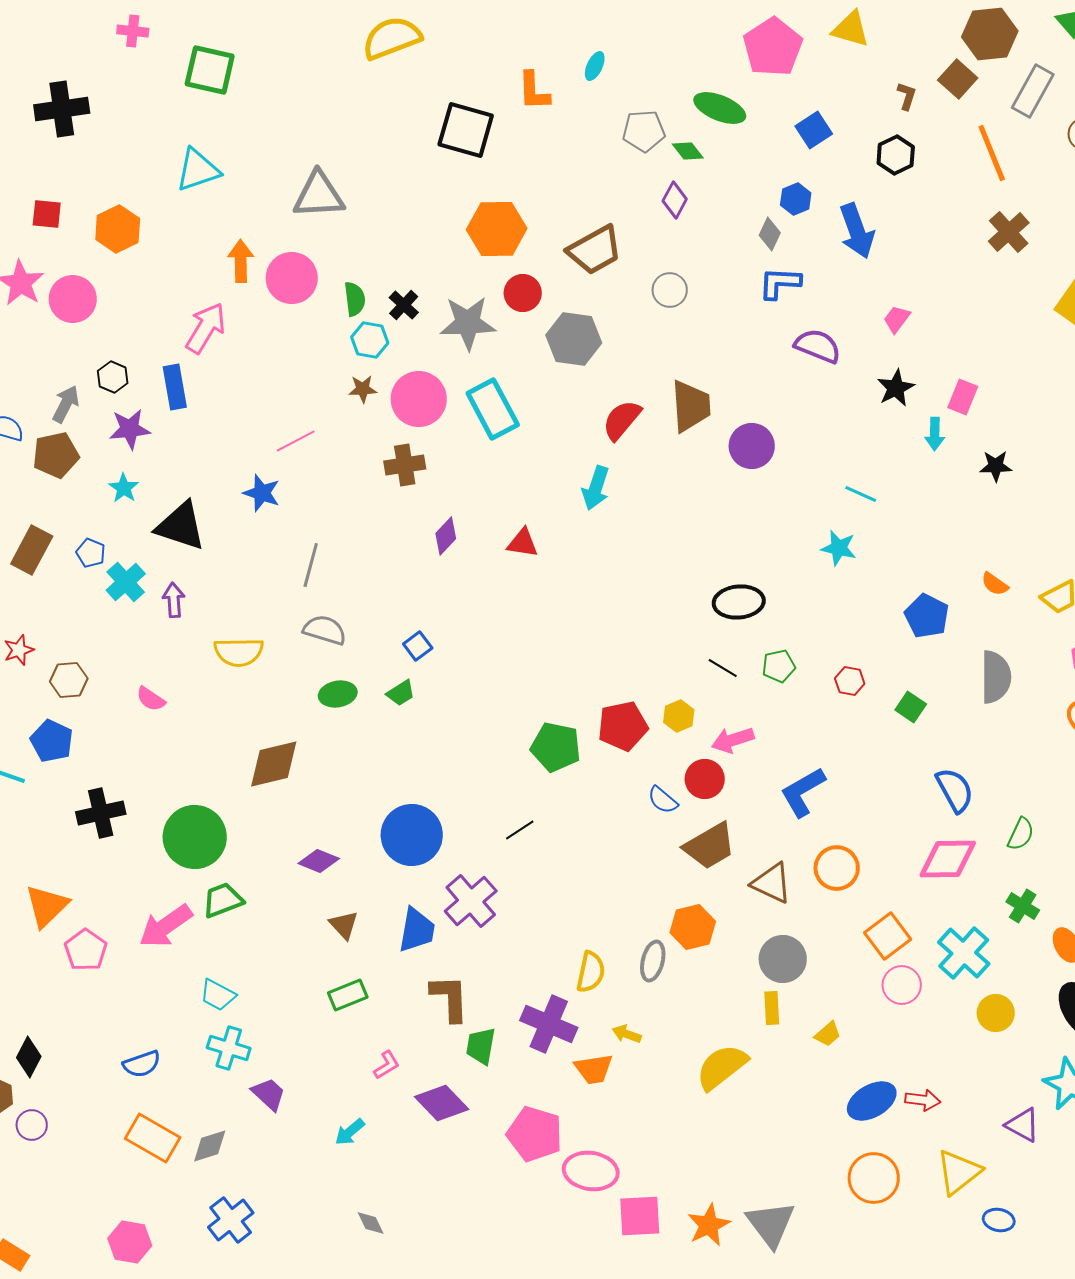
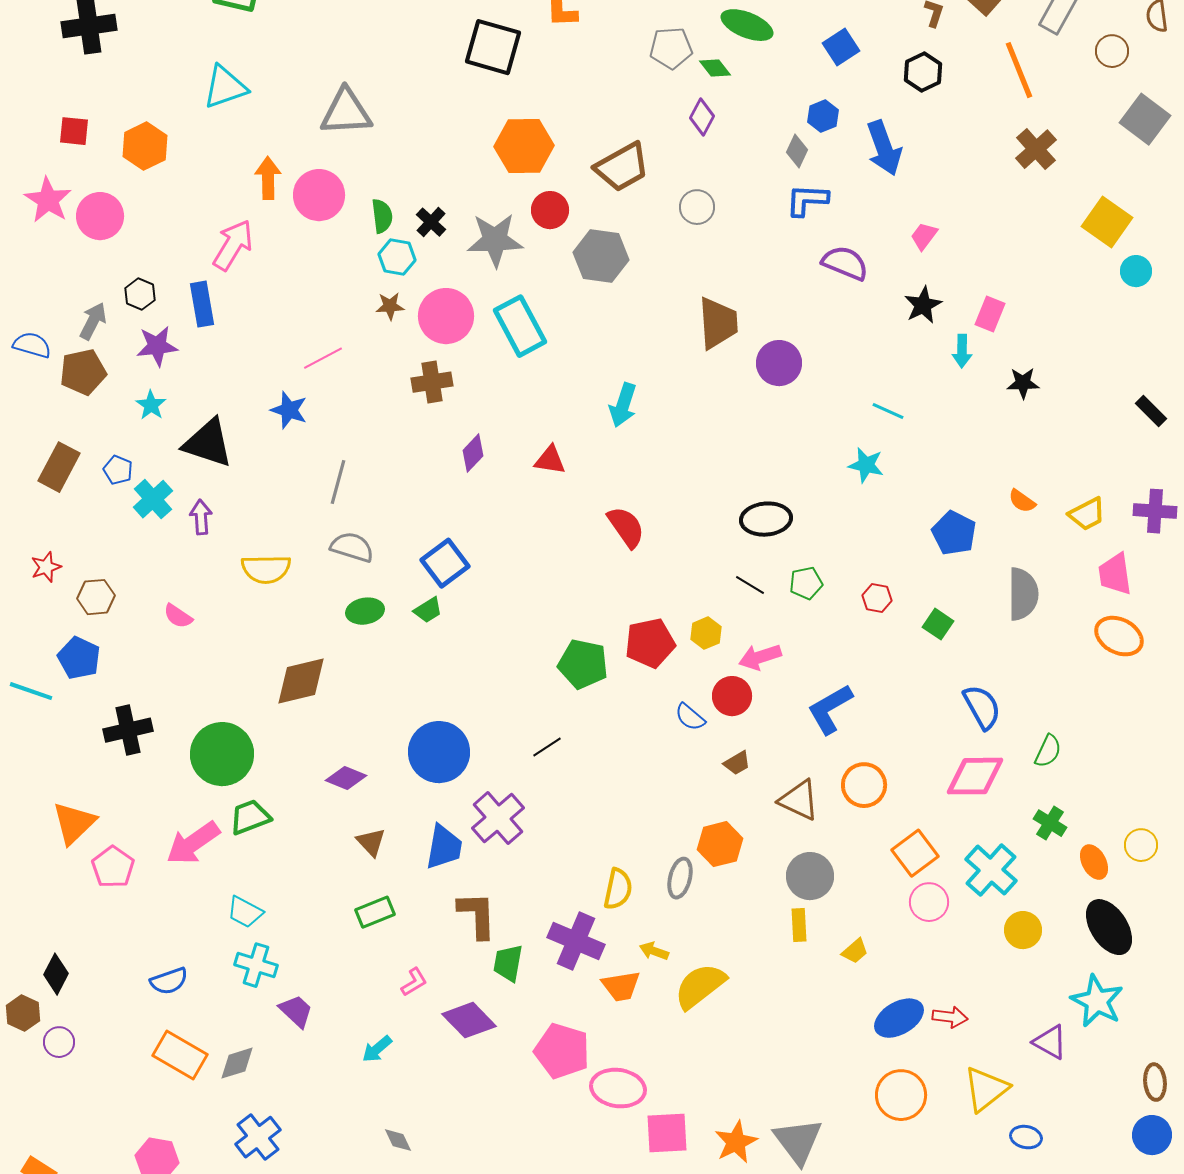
red semicircle: (622, 420) -> (626, 527), moved, turned 105
blue square: (418, 646) -> (445, 563), size x1.6
brown trapezoid: (710, 846) -> (737, 763), size x0.5
yellow semicircle: (722, 1067) -> (700, 986), moved

